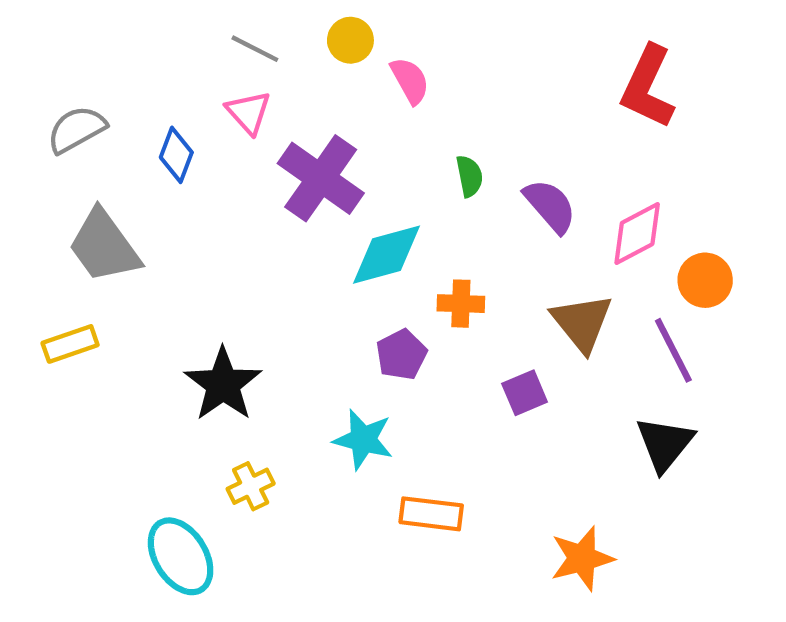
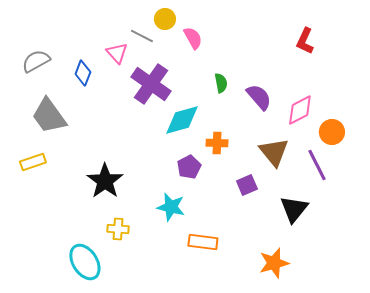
gray line: (255, 49) -> (142, 36), moved
red L-shape: (648, 87) -> (305, 41), size x0.7
black triangle: (665, 444) -> (294, 209), moved
yellow cross: (251, 486) -> (118, 229), turned 30

